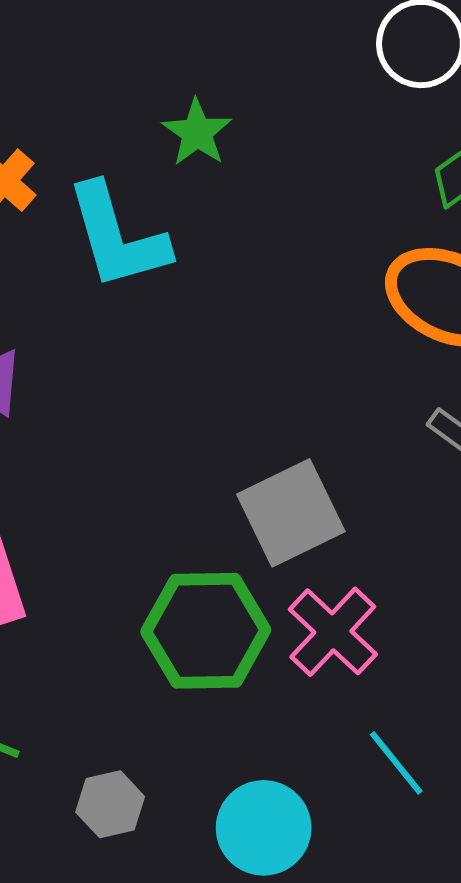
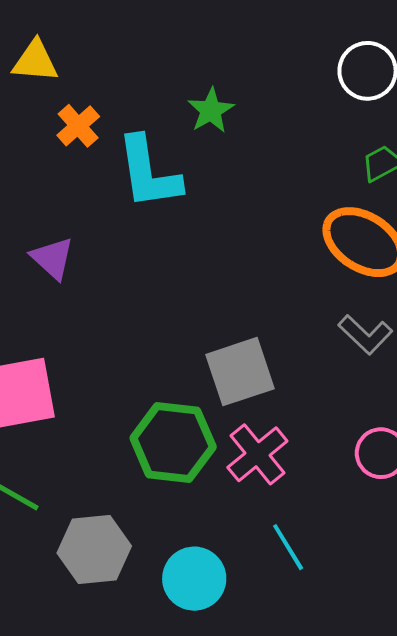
gray hexagon: (110, 804) -> (94, 549), size x1.6

